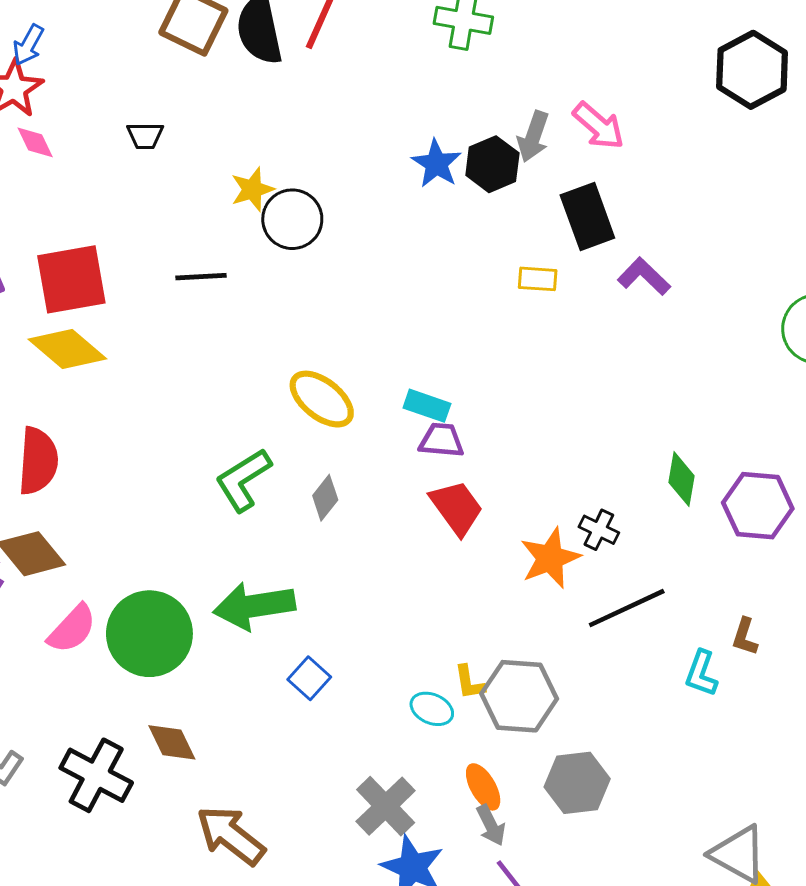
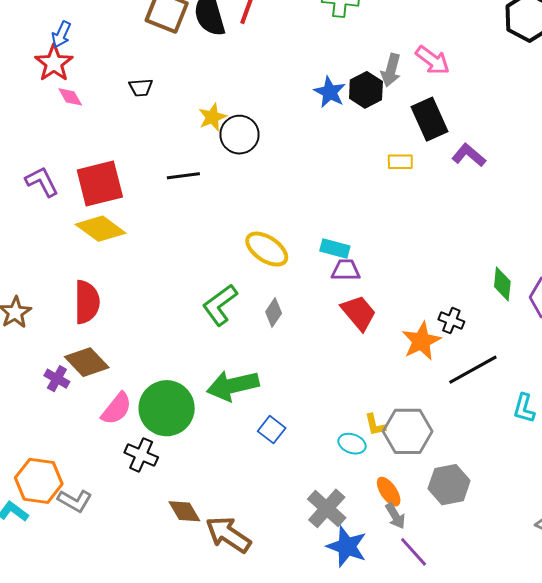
brown diamond: (172, 742) -> (184, 511), moved
black cross: (96, 775) -> (141, 455), moved, size x0.7

